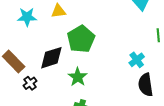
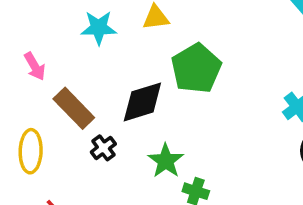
green star: (78, 77) -> (166, 161), moved

